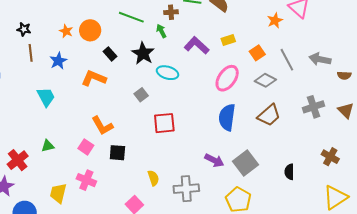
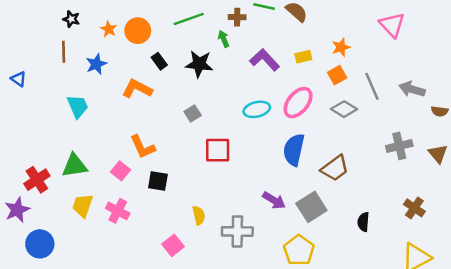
green line: (131, 17) -> (189, 19), turned -45
orange star: (275, 20) -> (341, 47), moved
black star: (24, 29) -> (71, 19), moved
black star: (143, 53) -> (199, 64), turned -30
cyan ellipse: (168, 73) -> (257, 109), moved, turned -35
brown trapezoid: (269, 115) -> (335, 168), moved
green triangle: (48, 146) -> (75, 166), size x1.6
yellow trapezoid: (58, 193) -> (83, 206), moved

